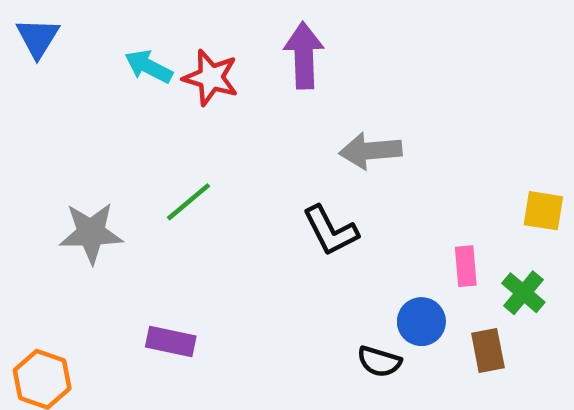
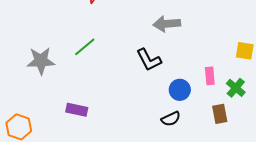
blue circle: (421, 322) -> (180, 90), moved
black semicircle: (379, 362) -> (171, 119), turned -42

